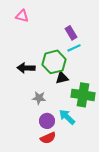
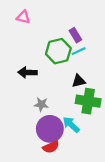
green hexagon: (54, 62) -> (58, 51), moved
black triangle: (62, 78) -> (79, 81), moved
purple circle: (47, 121) -> (50, 129), size x1.6

